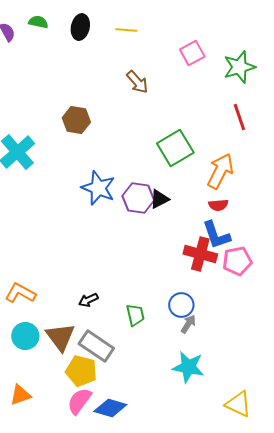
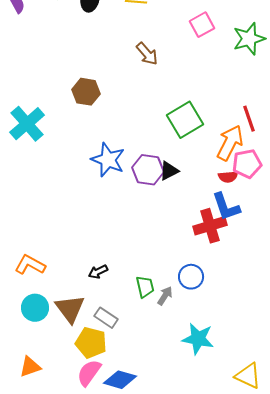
red line: (239, 117) -> (249, 119), moved
red cross: (200, 254) -> (210, 226), turned -32
pink pentagon: (237, 261) -> (247, 164), moved
gray arrow: (188, 324) -> (165, 296), moved
gray rectangle: (96, 346) -> (106, 318), size x0.7

